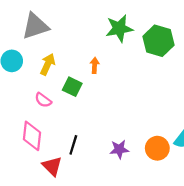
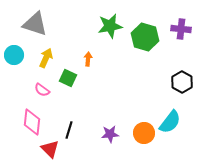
gray triangle: (35, 26) -> (35, 24), turned 36

